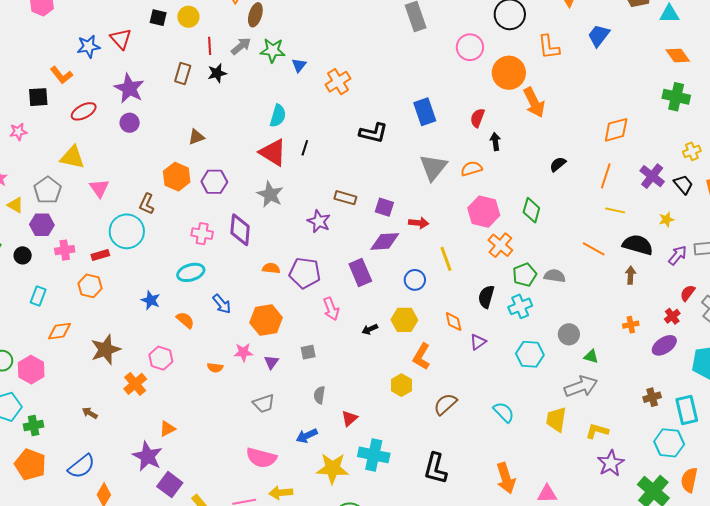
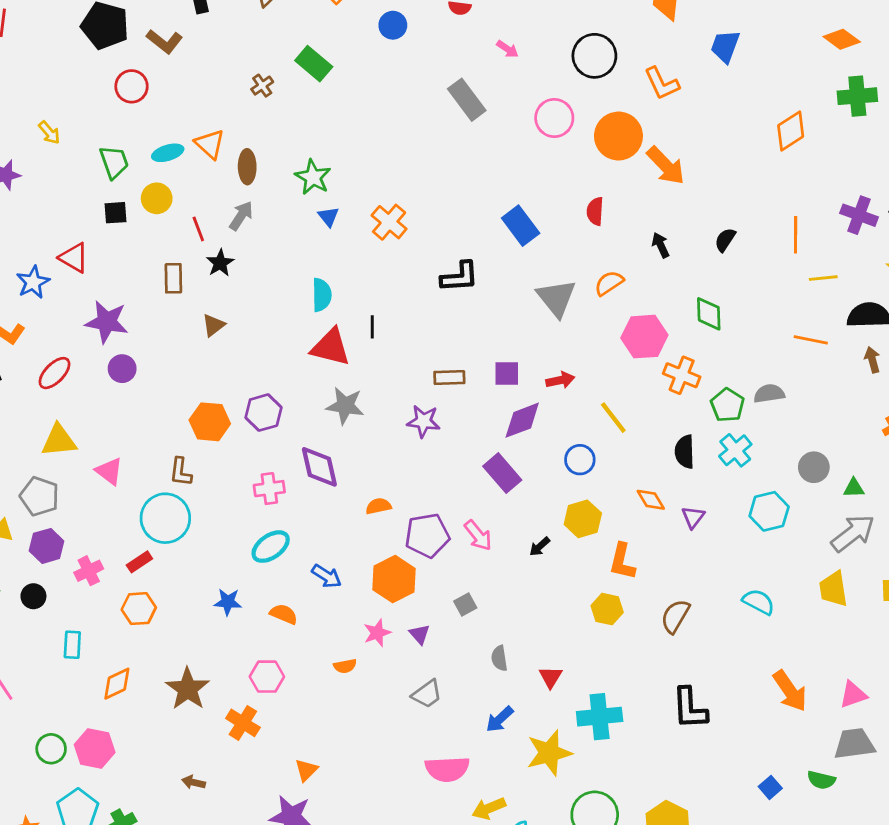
green star: (273, 50) -> (313, 177), moved, turned -30
orange diamond: (616, 130) -> (791, 131), moved
brown triangle: (196, 137) -> (213, 325), moved
black arrow: (495, 142) -> (661, 245), moved
purple pentagon: (305, 273) -> (427, 535), moved

